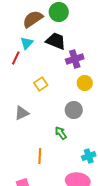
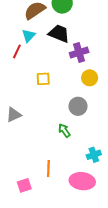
yellow square: (41, 84) -> (43, 79), turned 32
gray triangle: (22, 113) -> (14, 115), moved
orange line: (40, 156) -> (48, 168), moved

